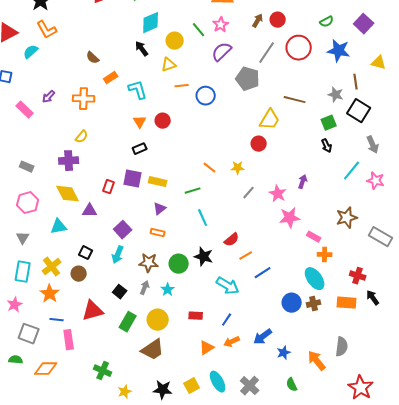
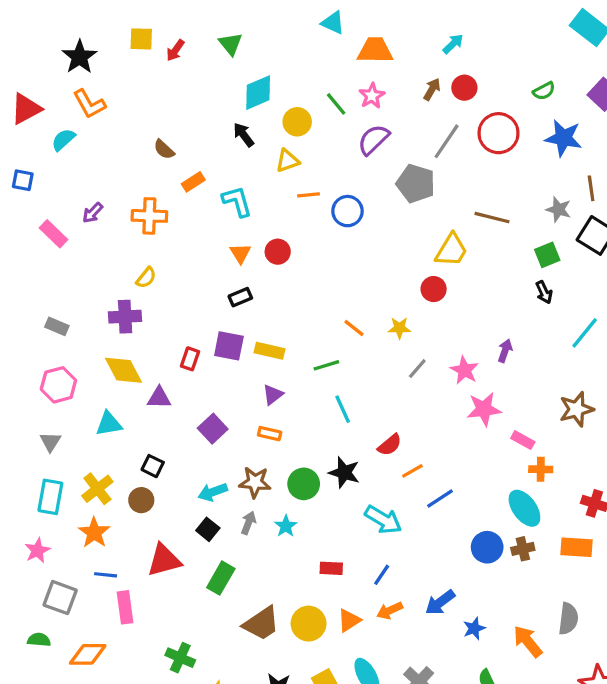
cyan arrow: (118, 255) -> (213, 492), moved, turned 48
yellow circle: (158, 320) -> (309, 624), moved

